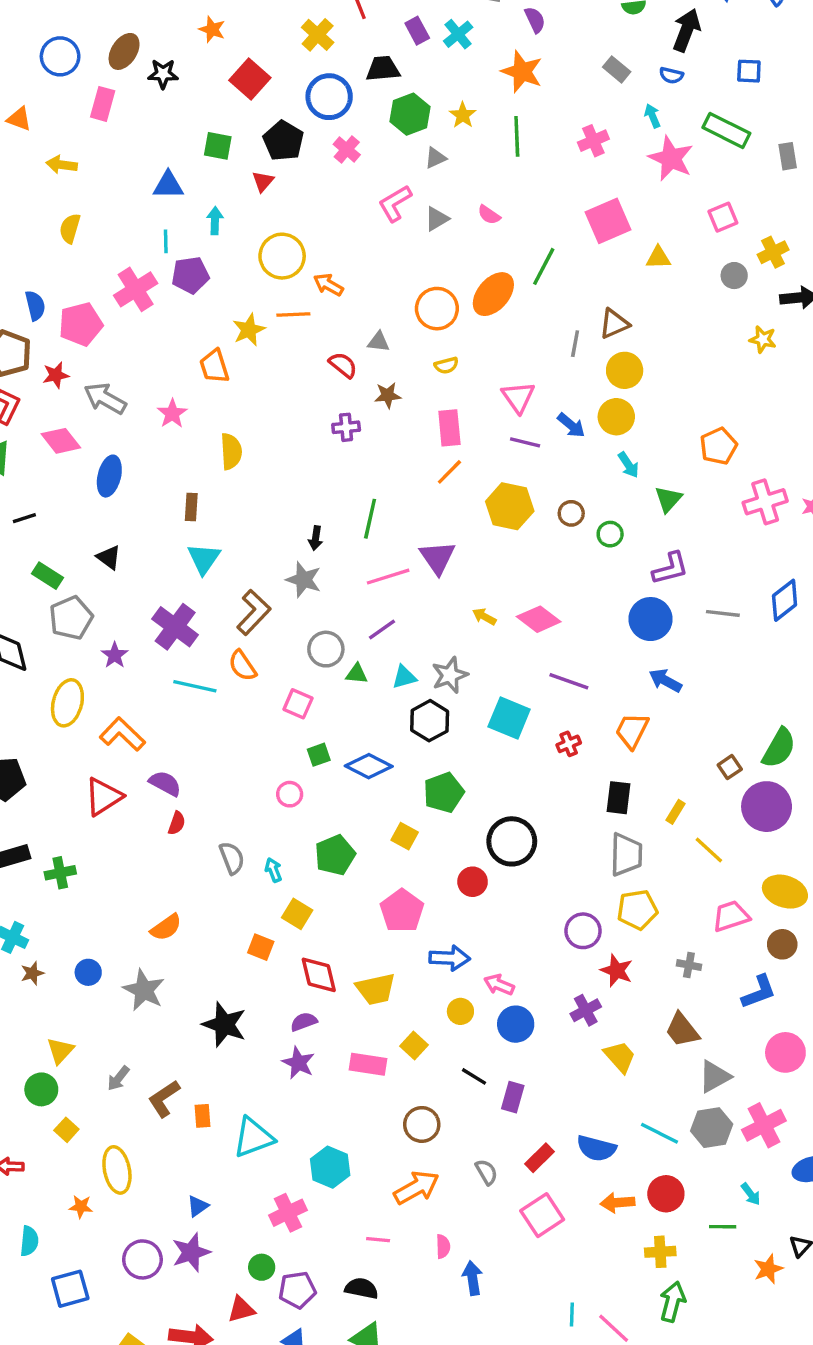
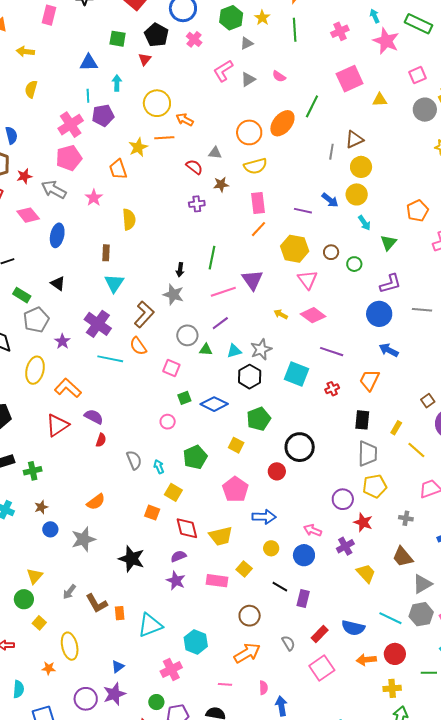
gray circle: (734, 276) -> (425, 110), size x1.5
pink pentagon: (81, 324) -> (69, 158), moved
yellow semicircle: (446, 365) -> (255, 166), size x1.6
pink triangle: (518, 397) -> (308, 280), moved
brown star: (32, 973) -> (41, 507), moved
pink arrow: (499, 985) -> (313, 530), moved
gray star: (144, 990) -> (83, 539), turned 30
brown L-shape: (164, 1099) -> (97, 603), turned -85

